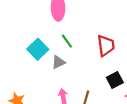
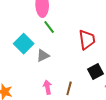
green line: (67, 41) -> (49, 27), moved

